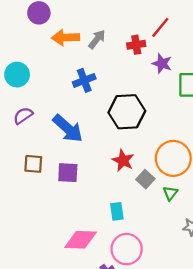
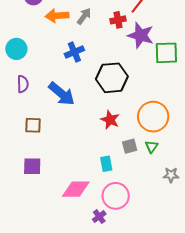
purple star: (162, 64) -> (141, 35), size x1.5
purple semicircle: (23, 116) -> (23, 84), turned 126
purple square: (68, 173) -> (32, 166), moved
gray square: (145, 179) -> (130, 146), moved, turned 35

